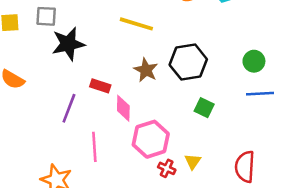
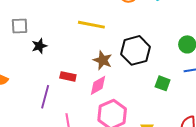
black star: (68, 44) -> (39, 46), size x0.6
pink diamond: (123, 108) -> (98, 85), moved, turned 65
green square: (204, 108) -> (163, 83), moved

